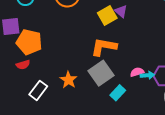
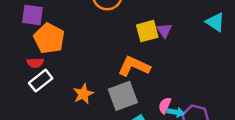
pink semicircle: (137, 72) -> (165, 105), turned -64
white rectangle: (38, 90) -> (41, 81), moved

